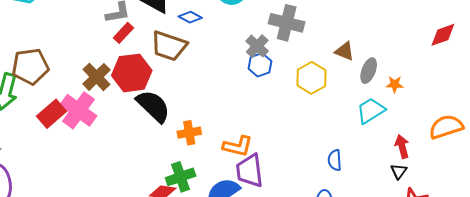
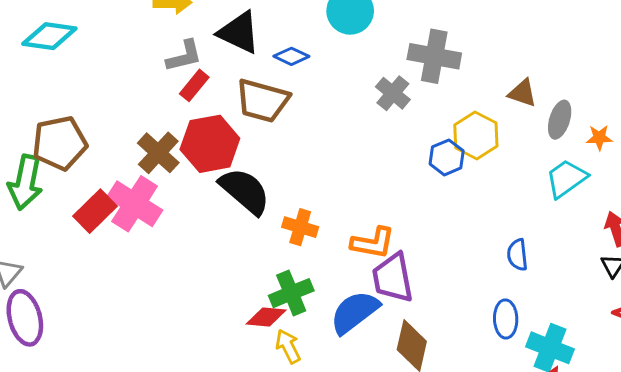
blue hexagon: (260, 65) -> (447, 157), moved
orange cross: (189, 133) -> (300, 227), turned 30

